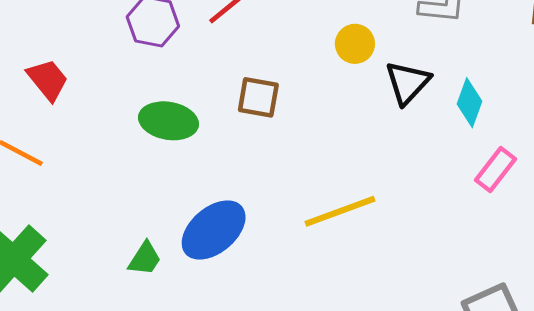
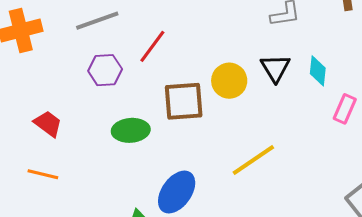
yellow circle: (355, 44) -> (229, 81), moved, size x1.4
brown square: (258, 97) -> (184, 101), size x1.5

